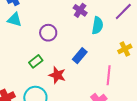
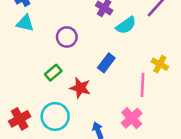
cyan semicircle: (97, 25) -> (126, 25), turned 48
yellow cross: (125, 49) -> (160, 64), moved, turned -32

